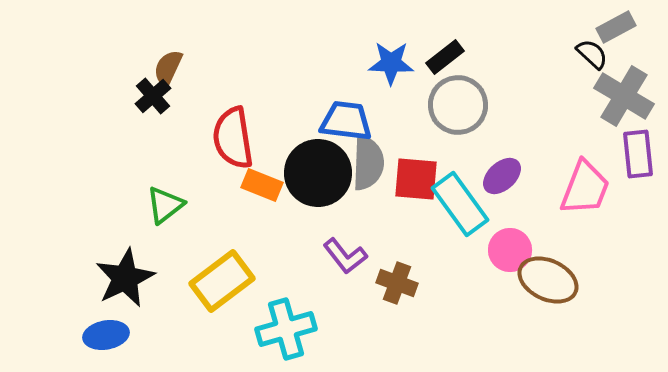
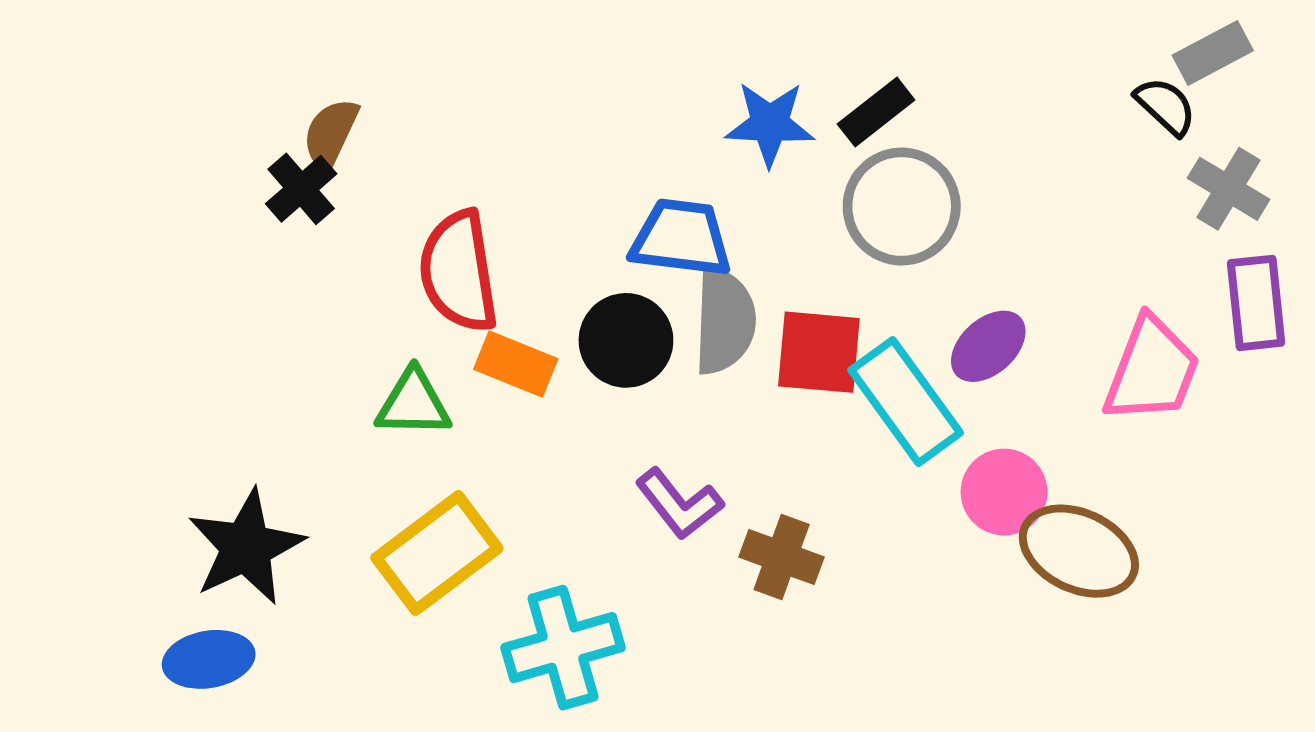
gray cross: (624, 96) -> (1229, 189), size x0.7
black circle: (318, 173) -> (626, 340), size x0.7
green triangle: (165, 205) -> (413, 403), moved, turned 39

